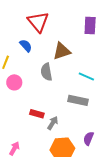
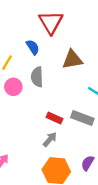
gray semicircle: (46, 72) -> (37, 77), moved
red rectangle: (37, 114) -> (55, 118), moved

